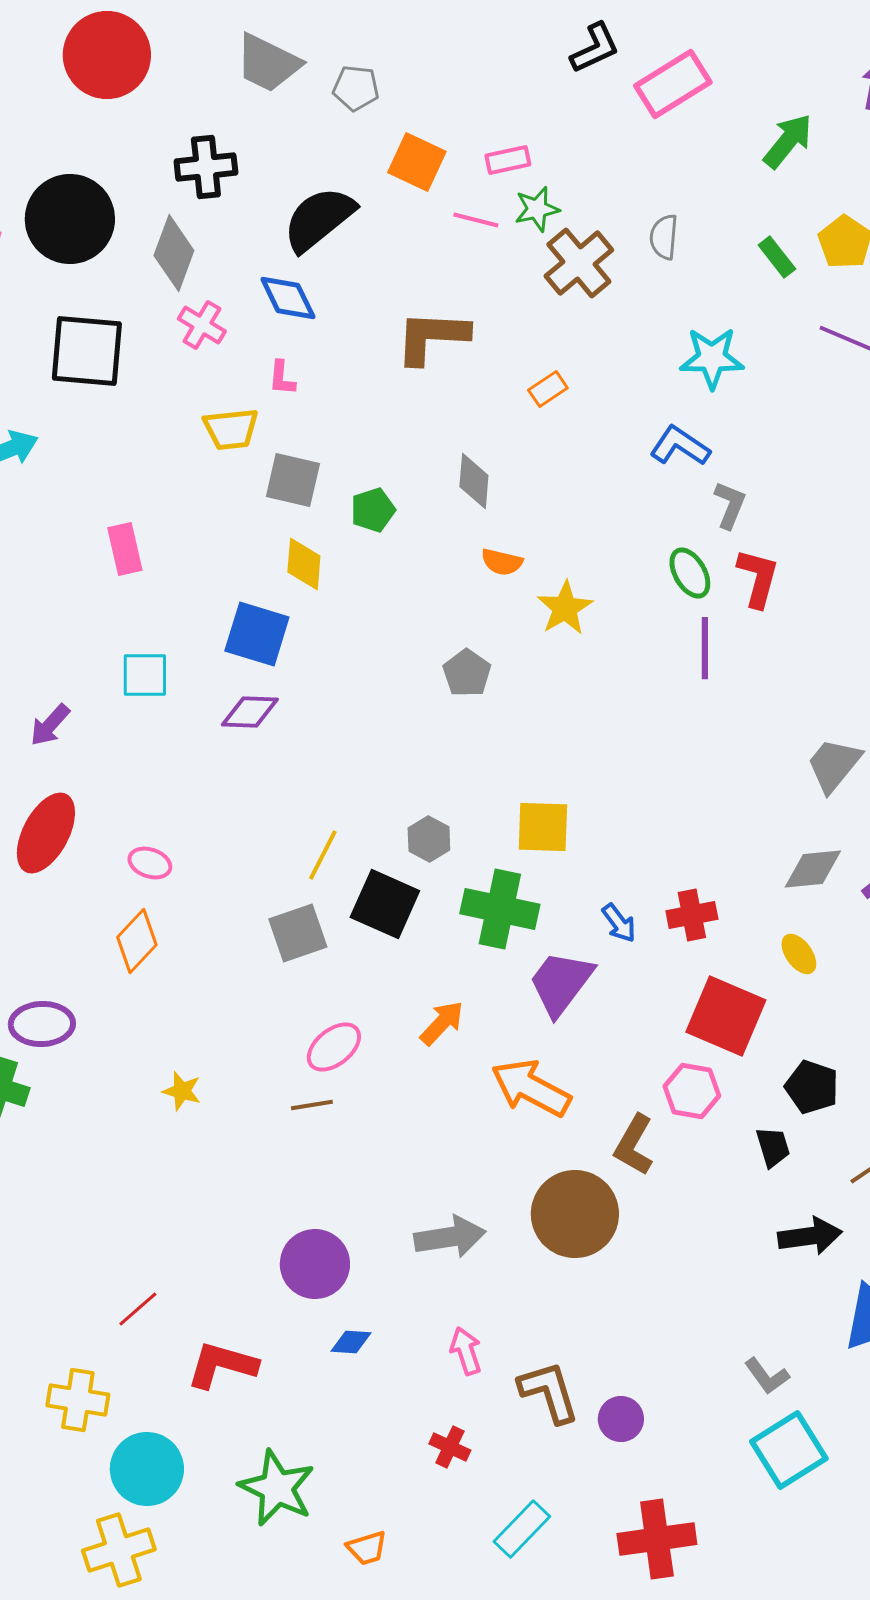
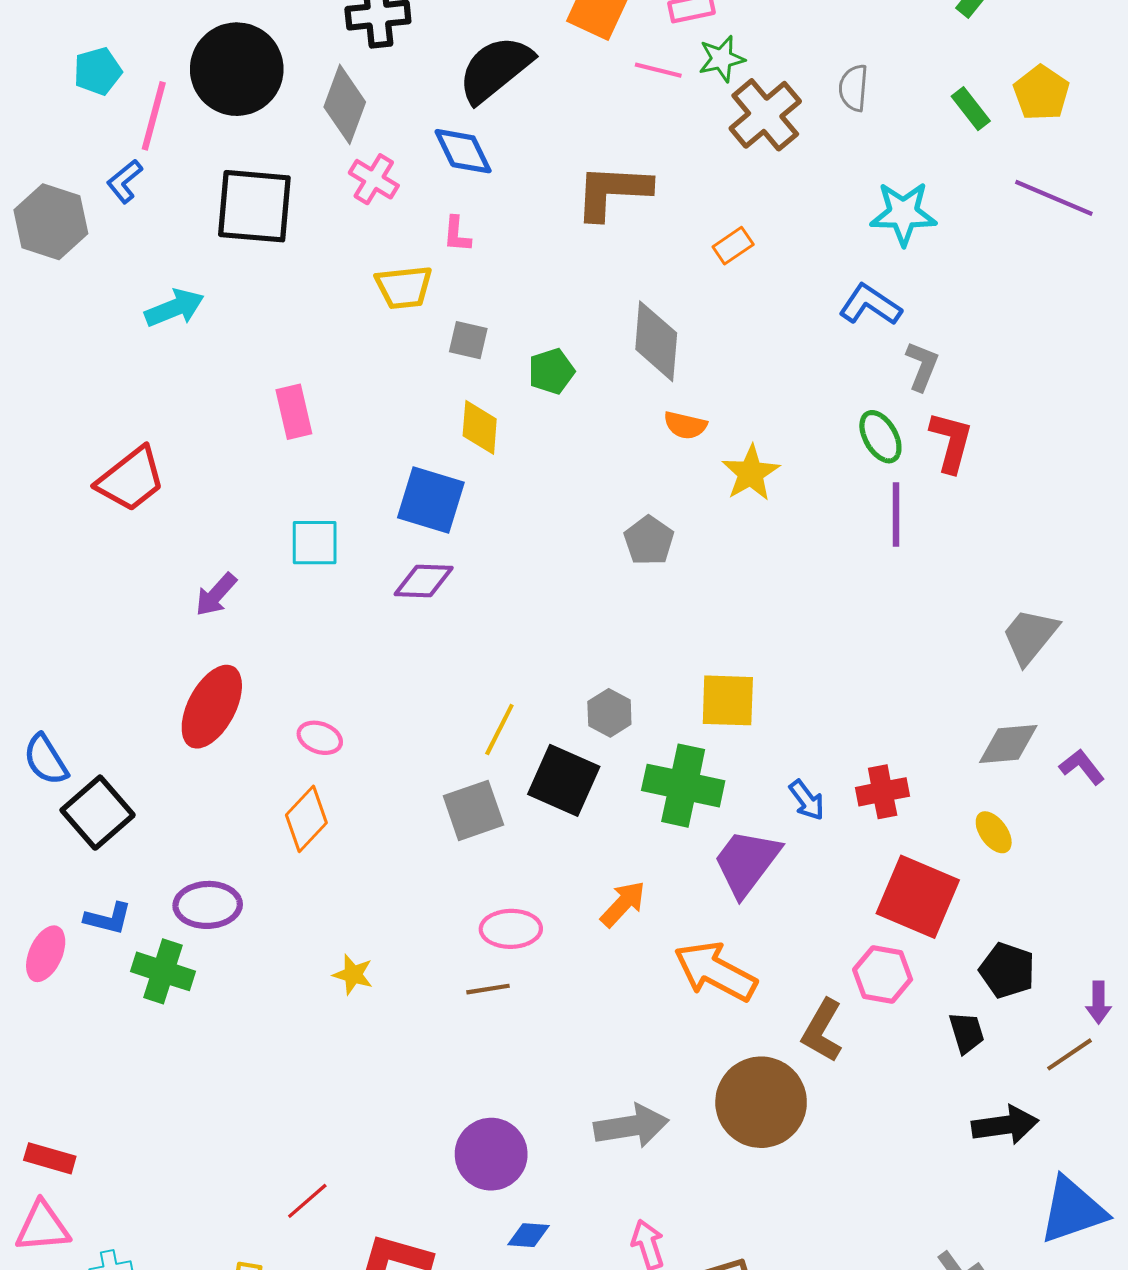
gray square: (293, 480) -> (468, 340), size x0.7
gray diamond: (474, 481) -> (656, 341), size x1.4
pink ellipse: (334, 1047) -> (511, 929), turned 38

